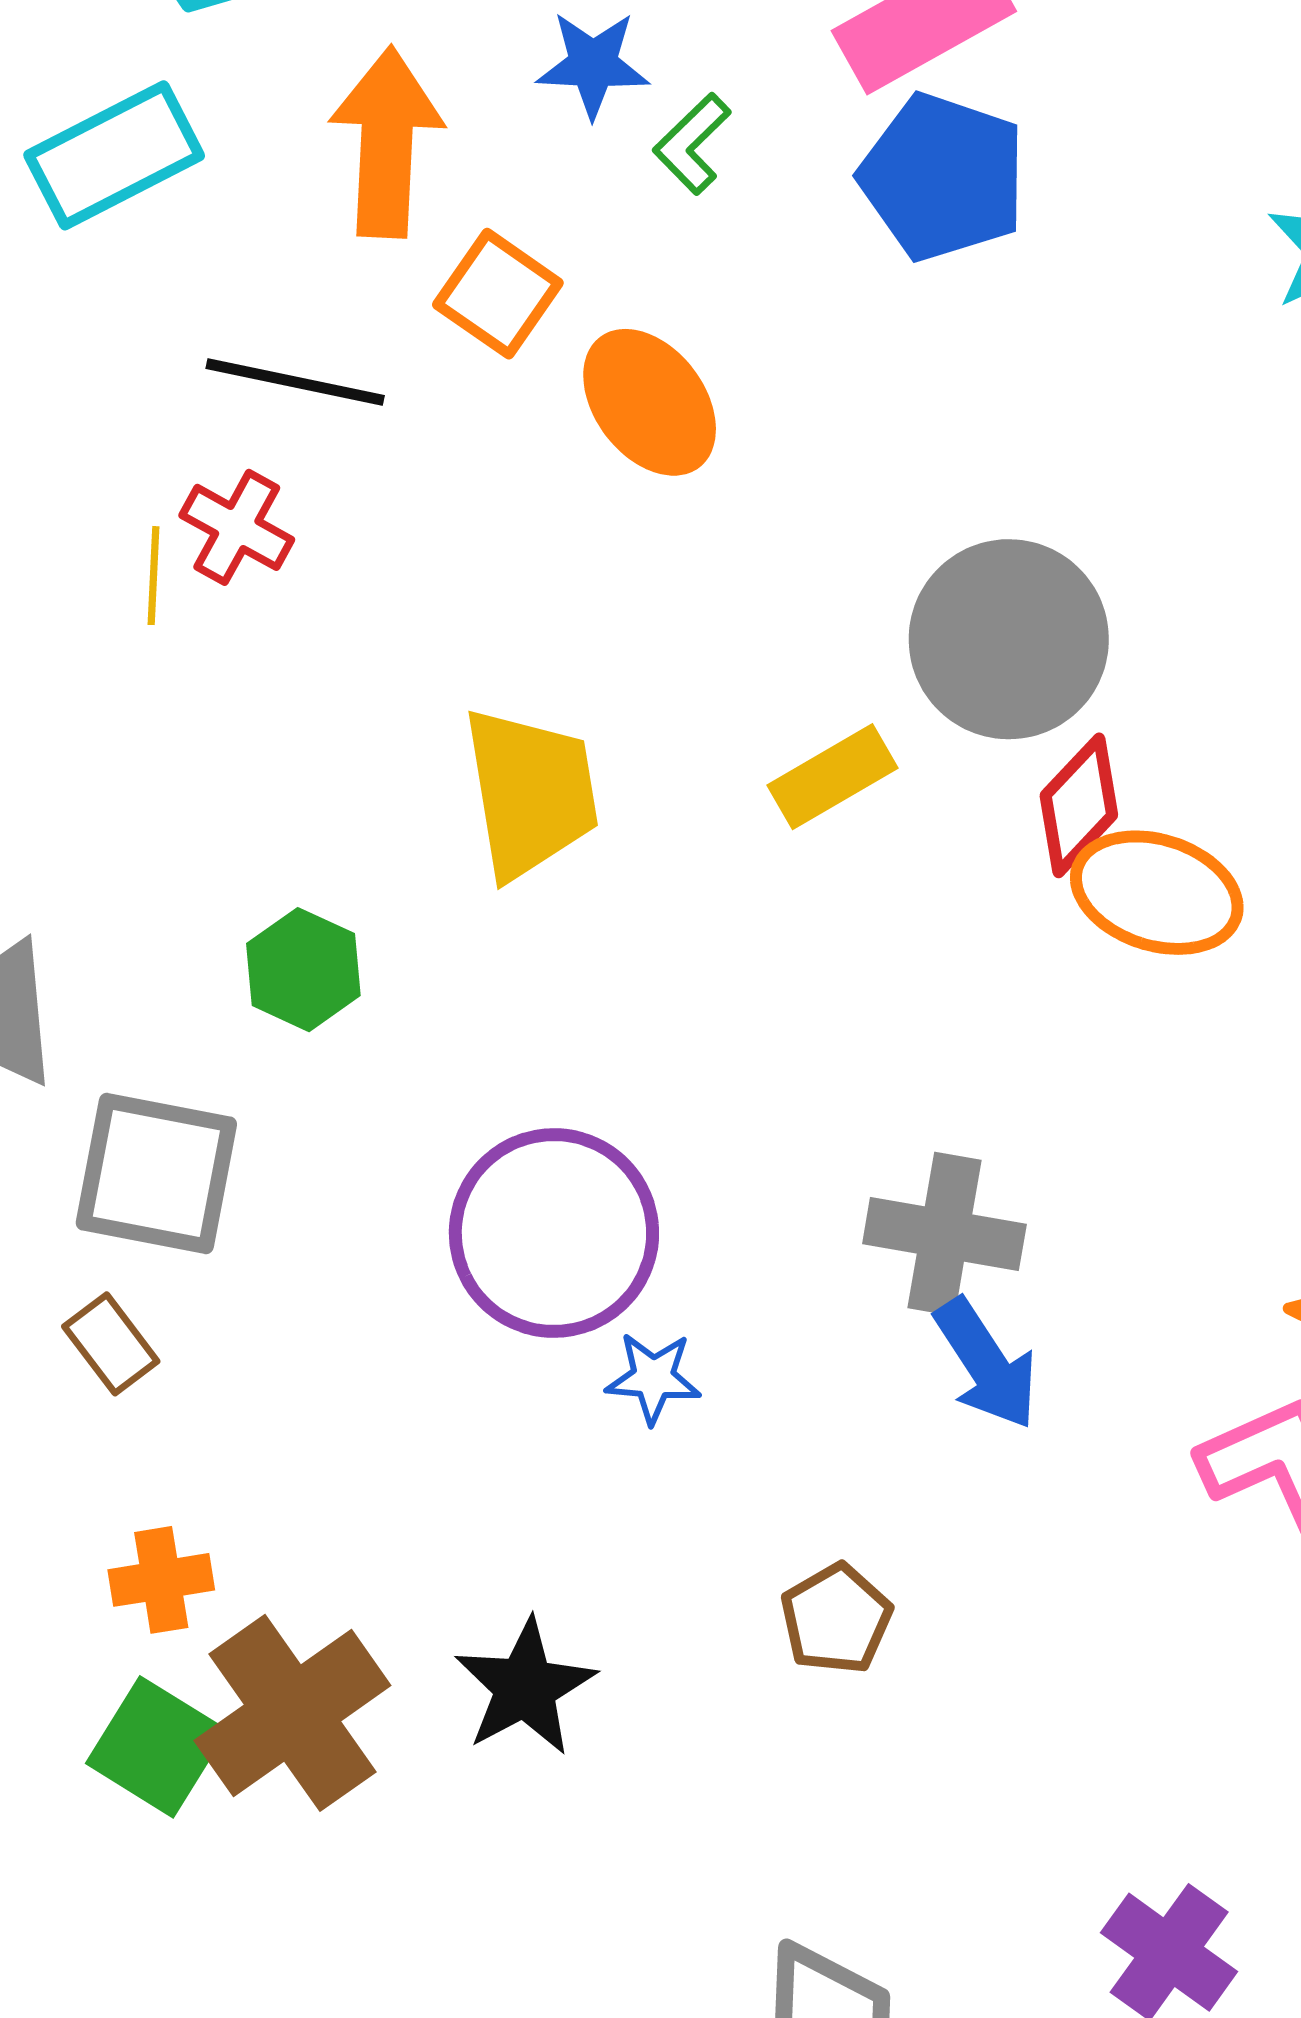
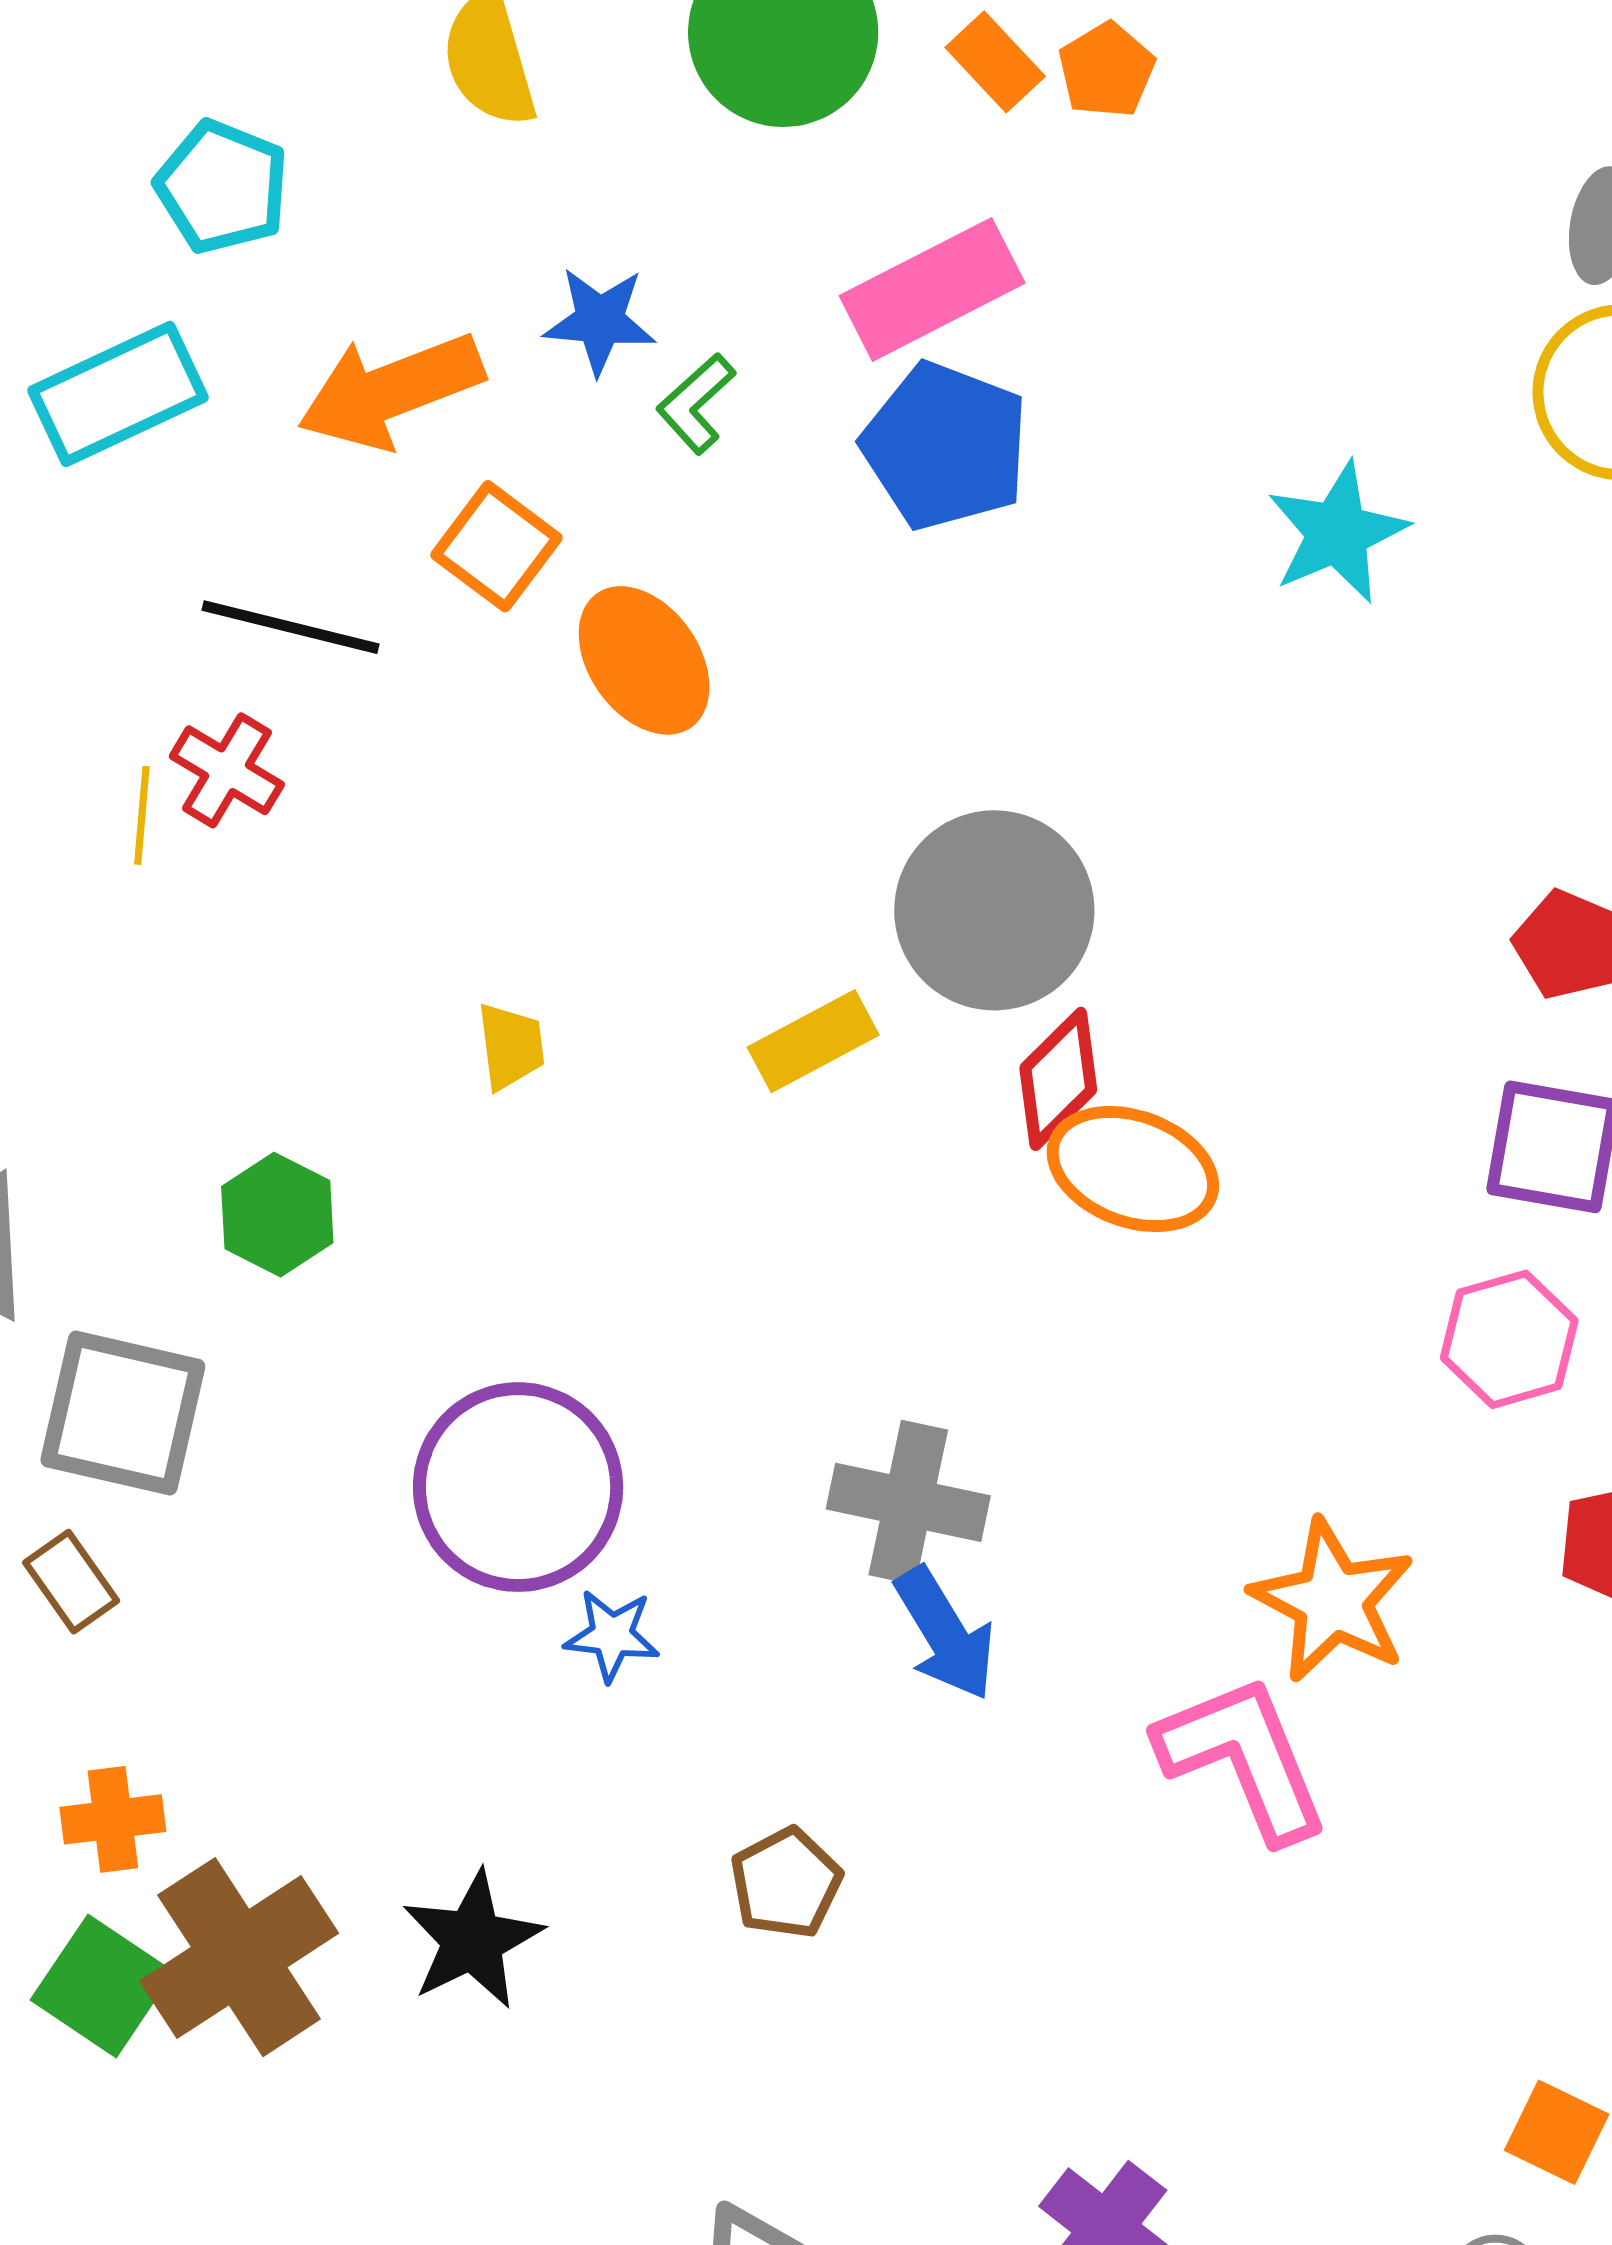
orange arrow: (386, 142) -> (391, 391), turned -116
yellow trapezoid: (531, 793) -> (511, 1046), size x0.5

